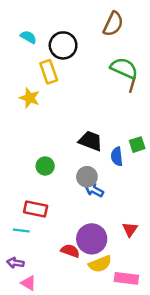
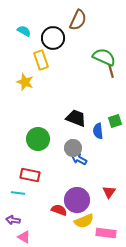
brown semicircle: (113, 24) -> (78, 20), moved
brown line: (132, 85) -> (111, 71), turned -32
green circle: (45, 166) -> (38, 139), size x1.5

